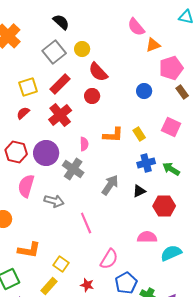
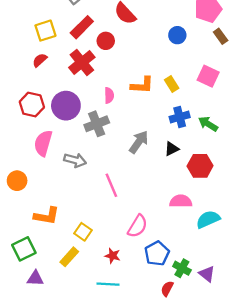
red circle: (92, 96) -> (106, 41), moved
gray cross: (73, 169) -> (97, 124), turned 35

